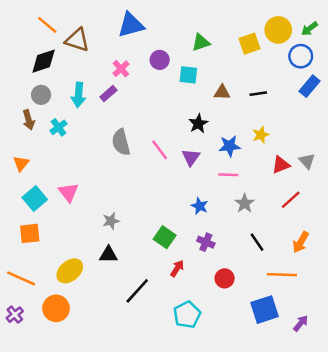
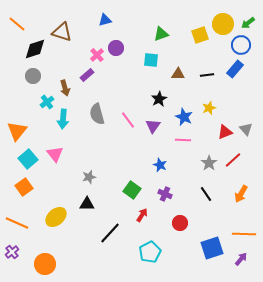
orange line: (47, 25) -> (17, 24), moved
blue triangle: (131, 25) -> (105, 20), size x0.6
purple circle: (160, 60) -> (116, 48), moved
blue rectangle: (309, 86) -> (235, 69), moved
cyan arrow: (78, 95) -> (63, 119), moved
brown arrow: (29, 120) -> (65, 88), moved
blue star: (230, 146) -> (184, 117), turned 30
orange triangle: (21, 164) -> (17, 131), size x1.5
gray star: (245, 203) -> (209, 163), moved
orange square: (30, 233) -> (24, 187), turned -30
orange line: (282, 275) -> (244, 234), moved
orange circle: (56, 308) -> (45, 264), moved

